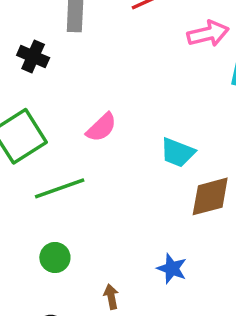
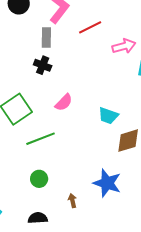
black cross: (33, 56) -> (43, 65), moved
blue star: (172, 269) -> (107, 183), size x1.6

